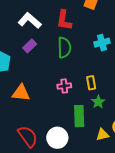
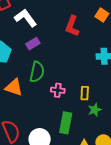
white L-shape: (30, 21) -> (26, 18), moved
green semicircle: (64, 48) -> (37, 72), moved
green star: (98, 102) -> (95, 110), moved

